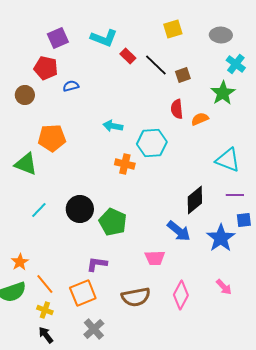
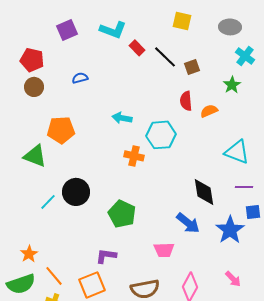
yellow square: (173, 29) -> (182, 21), turned 30
red pentagon: (46, 68) -> (32, 60), moved
green star: (223, 93) -> (232, 85), size x0.7
black diamond: (195, 200) -> (204, 192), turned -60
black circle: (80, 209) -> (76, 192), moved

